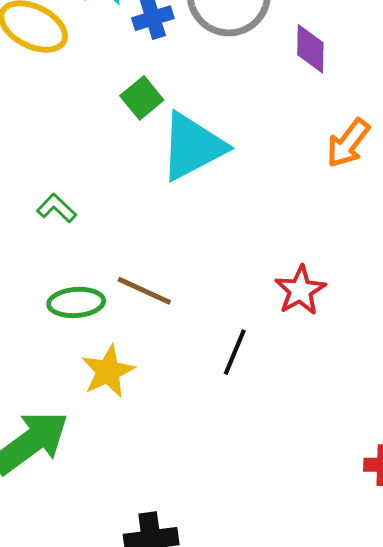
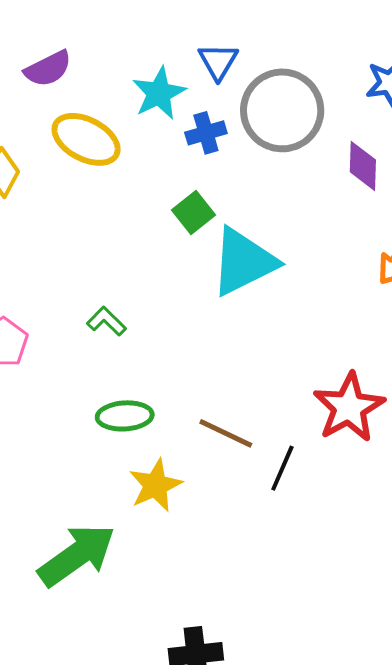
red star: (300, 290) -> (349, 407), size x1.4
brown line: (144, 291) -> (226, 433), moved

